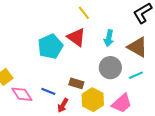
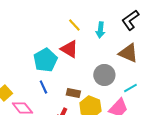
cyan arrow: (109, 38) -> (100, 30), moved
cyan line: (136, 75) -> (130, 88), moved
blue line: (48, 91) -> (43, 87), moved, turned 48

